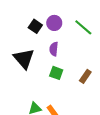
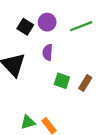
green line: (83, 27) -> (81, 26), turned -60
green square: (56, 73) -> (62, 81), moved

